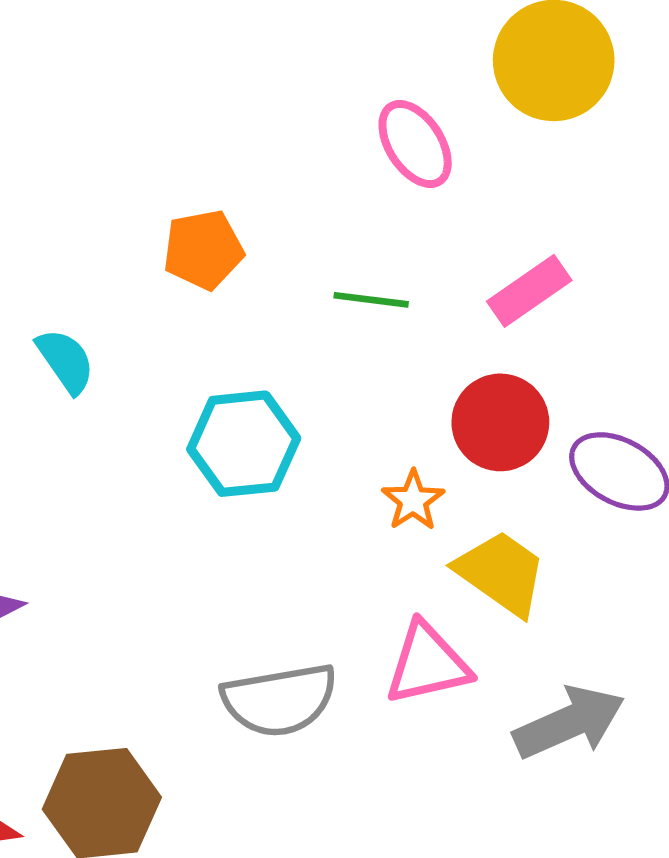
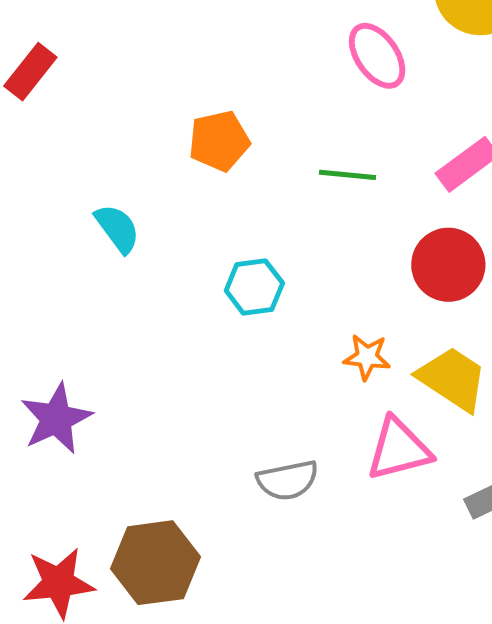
cyan hexagon: (244, 444) -> (254, 287), size x0.7
orange star: (413, 500) -> (367, 357), moved, turned -30
gray semicircle: (279, 700) -> (288, 480), size x0.7

